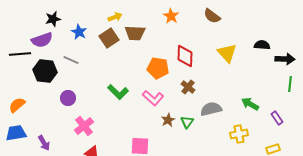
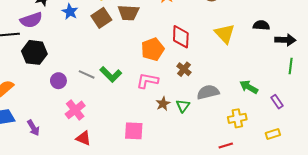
gray line: (71, 60) -> (87, 74), moved
orange pentagon: (158, 68) -> (153, 49), turned -30
pink L-shape: (153, 98) -> (147, 81), turned 150

